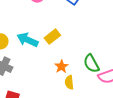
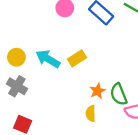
orange star: (61, 66) -> (97, 91), moved

